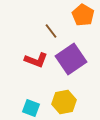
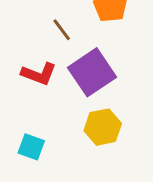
yellow hexagon: (64, 102) -> (103, 127), moved

